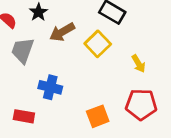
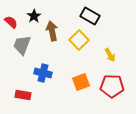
brown arrow: (62, 32) -> (52, 31), turned 108
orange square: (98, 116) -> (81, 82), moved

